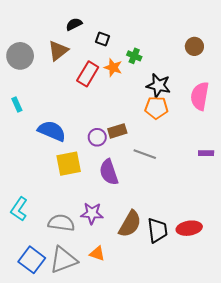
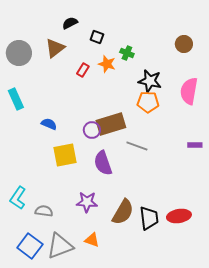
red rectangle: (88, 74) -> (83, 70), size x0.6
cyan rectangle: (17, 105) -> (16, 99), size x1.5
blue semicircle: (52, 131) -> (49, 124), size x0.6
brown rectangle: (117, 131) -> (111, 124), size x1.6
gray semicircle: (61, 223) -> (44, 211), moved, size x0.7

